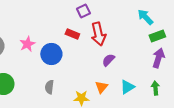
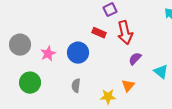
pink star: (27, 44) -> (48, 54), moved
cyan triangle: (127, 87) -> (161, 72), moved, turned -49

